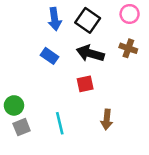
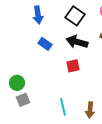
blue arrow: (55, 19) -> (38, 15), moved
brown arrow: (107, 119) -> (90, 110), moved
cyan line: (60, 123) -> (63, 107), moved

